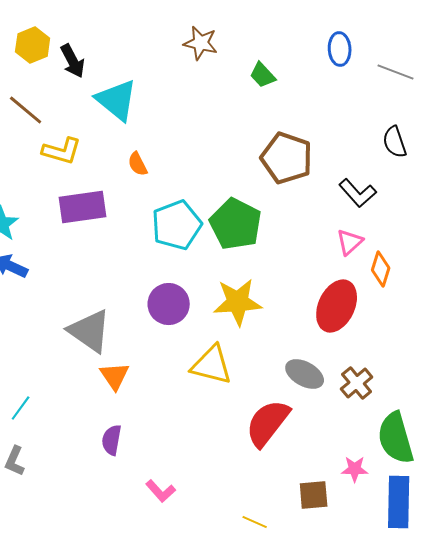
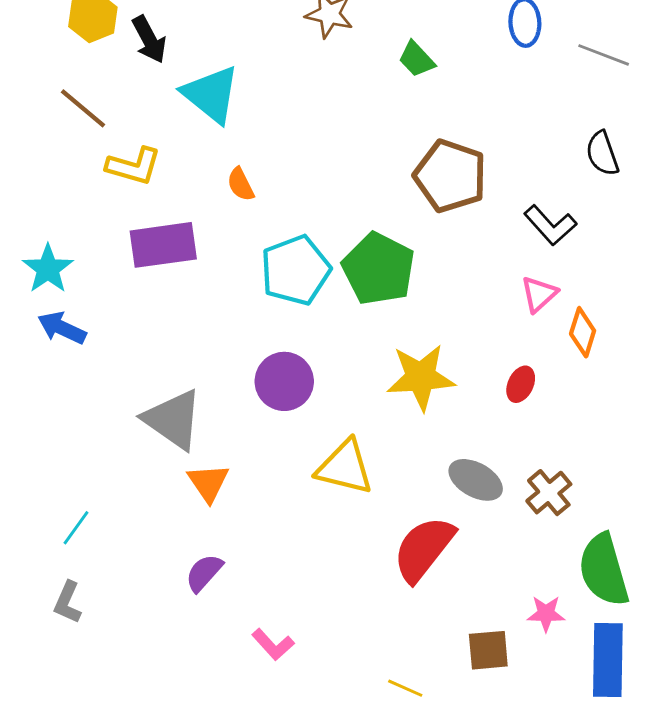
yellow star: (238, 302) -> (421, 377), moved
red ellipse: (337, 306) -> (521, 384), size x0.5
purple semicircle: (112, 440) -> (204, 573), turned 32

